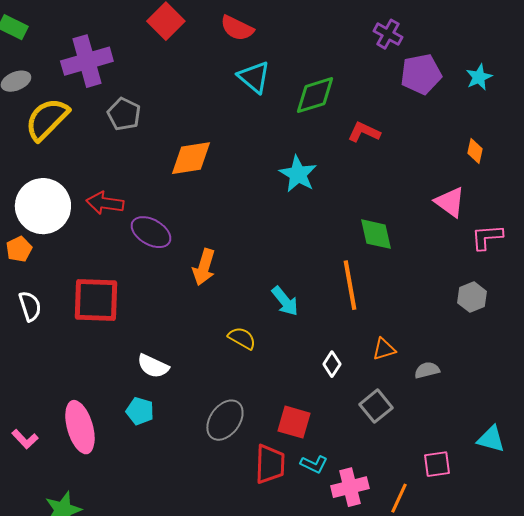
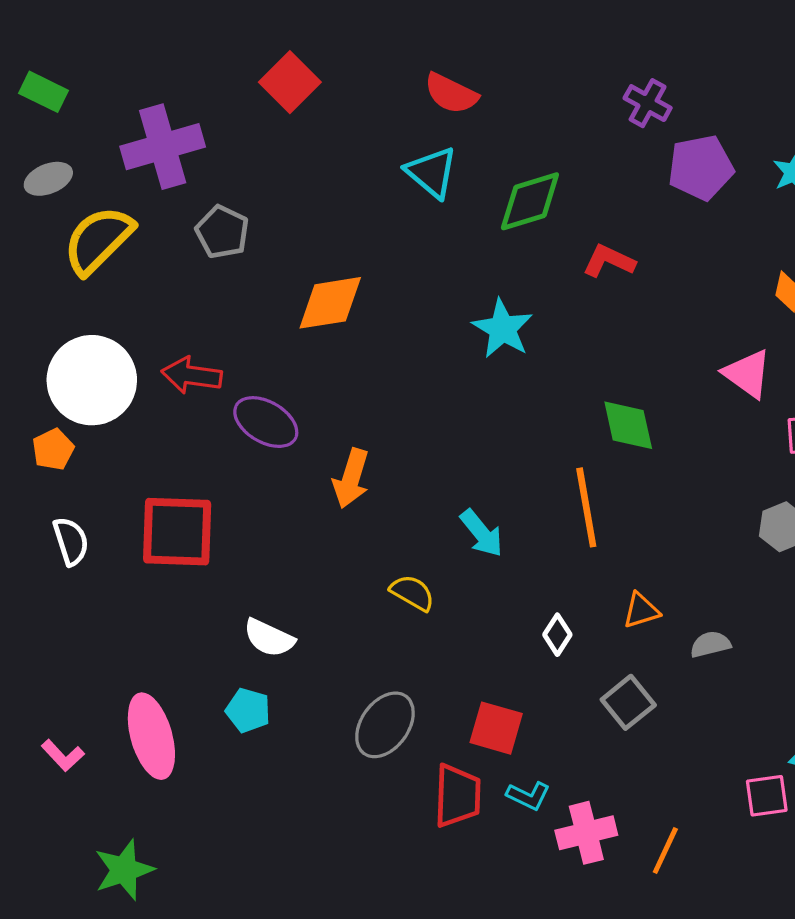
red semicircle: (237, 28) -> (451, 93), moved
pink square: (437, 464) -> (767, 796), moved

